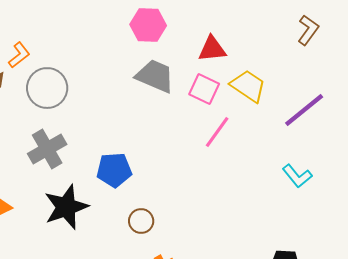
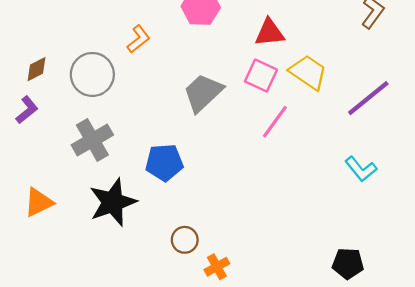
orange L-shape: (19, 55) -> (139, 39), moved
gray trapezoid: (155, 76) -> (203, 93), moved, turned -66
brown circle: (141, 221) -> (185, 240), moved

